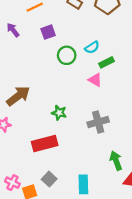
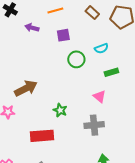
purple arrow: (13, 30) -> (32, 28), turned -48
cyan semicircle: (92, 47) -> (101, 48), moved
pink triangle: (95, 80) -> (99, 96), moved

